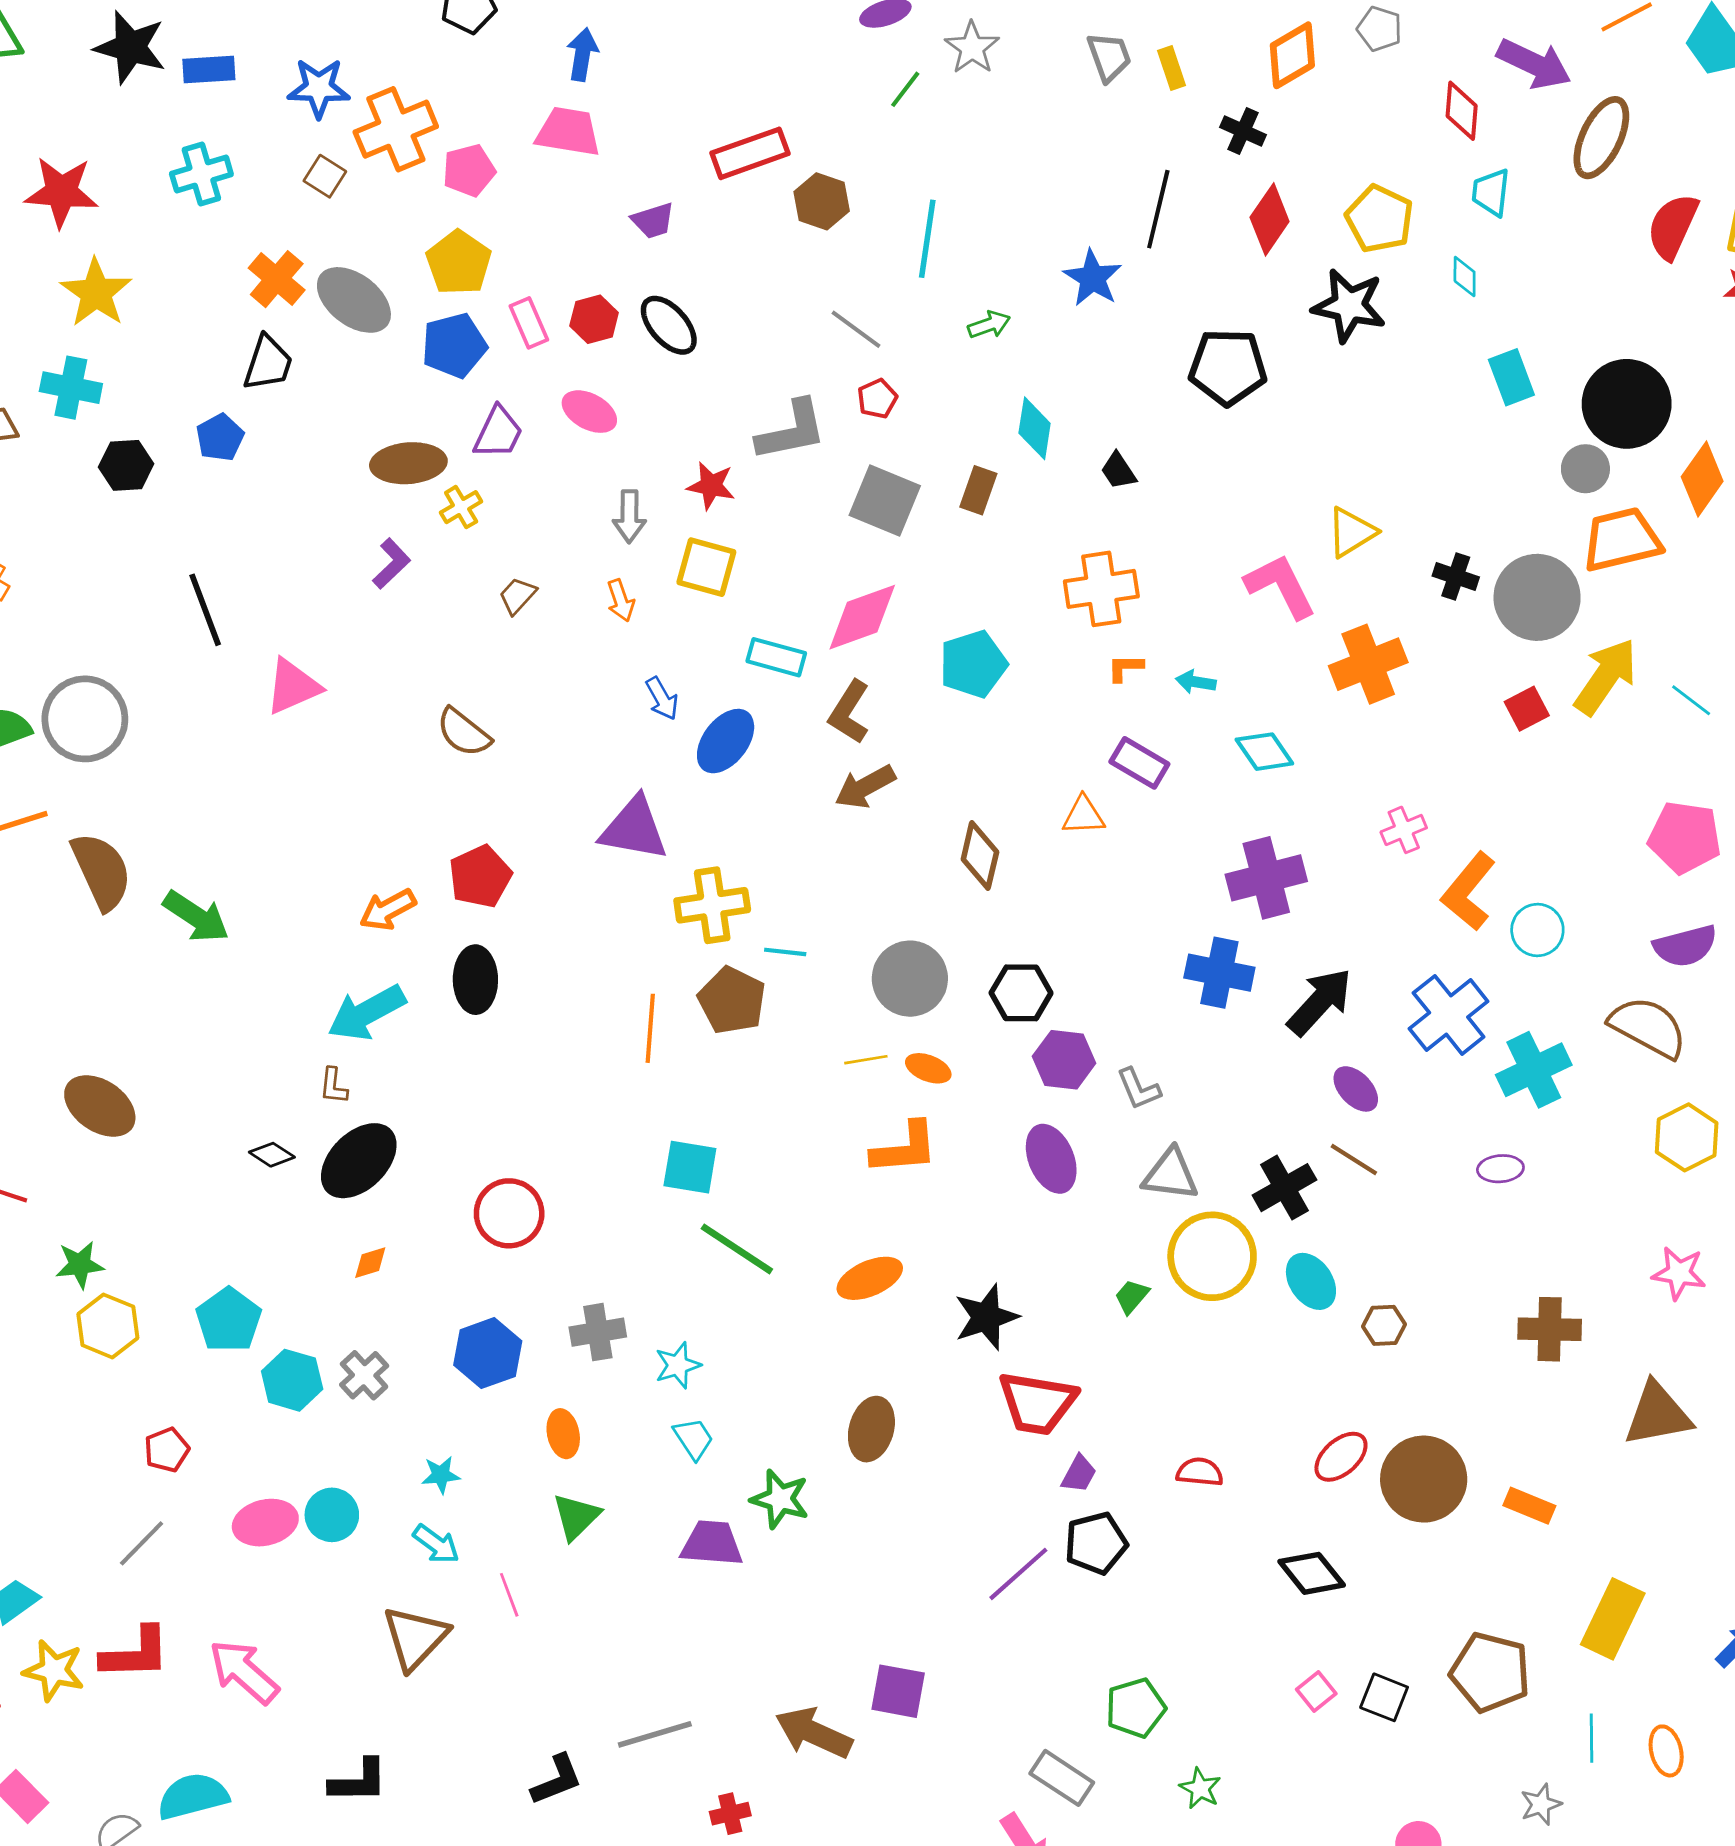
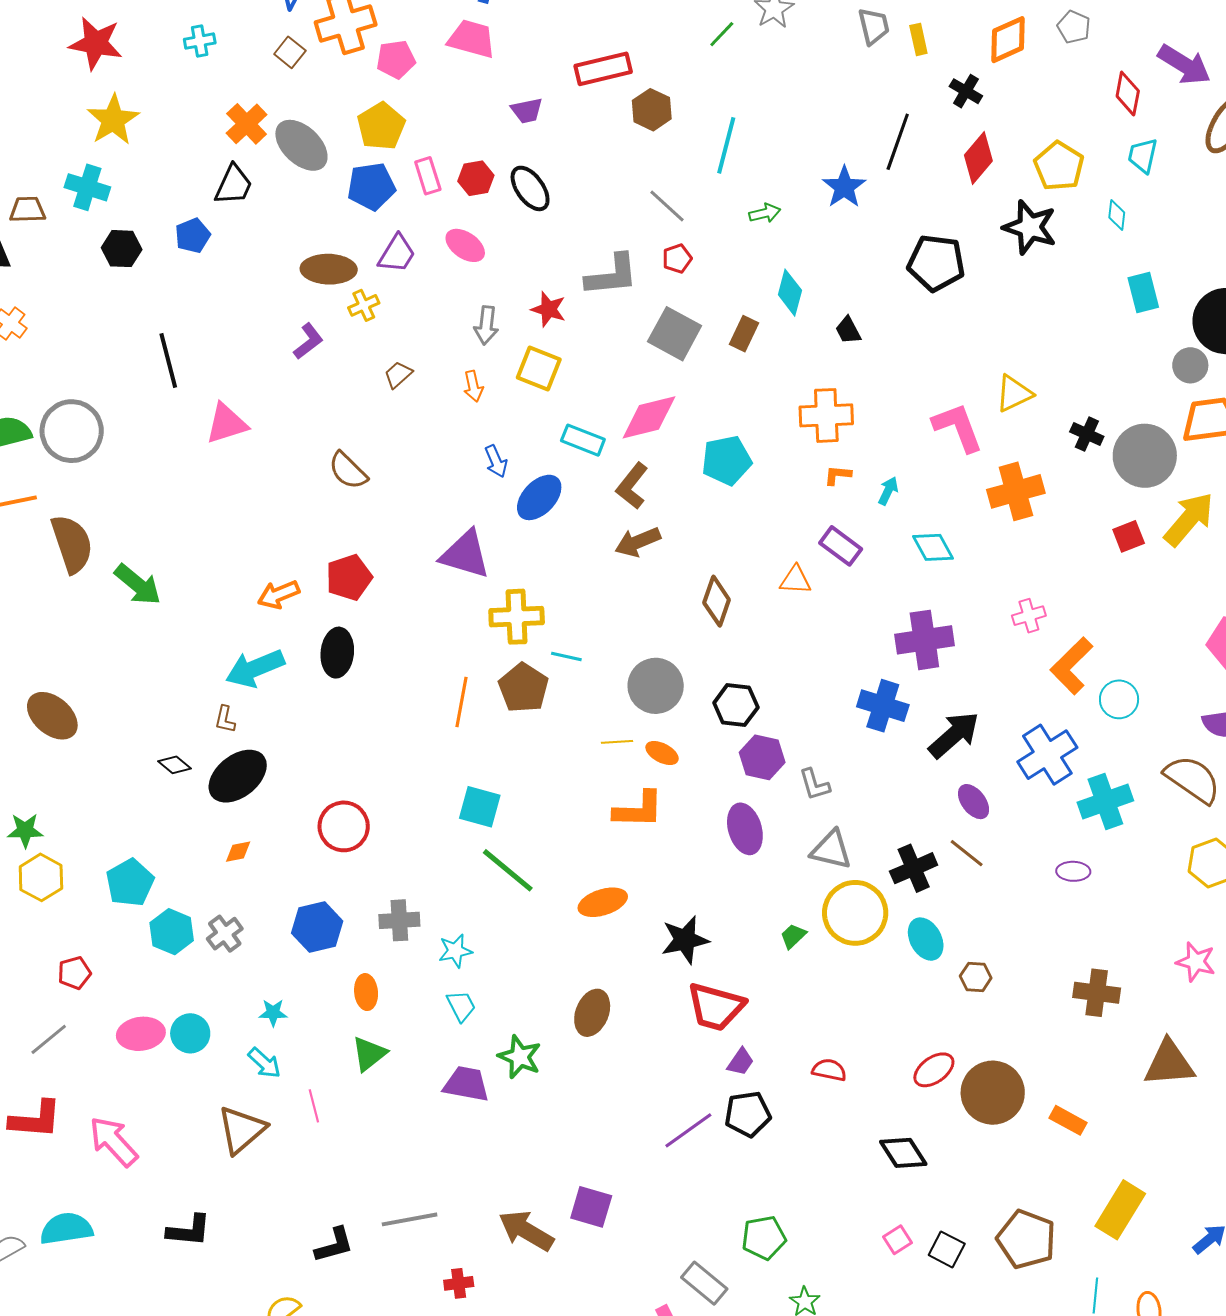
cyan cross: (201, 174) -> (200, 41), size x0.7
cyan arrow: (1196, 682) -> (888, 491), turned 100

